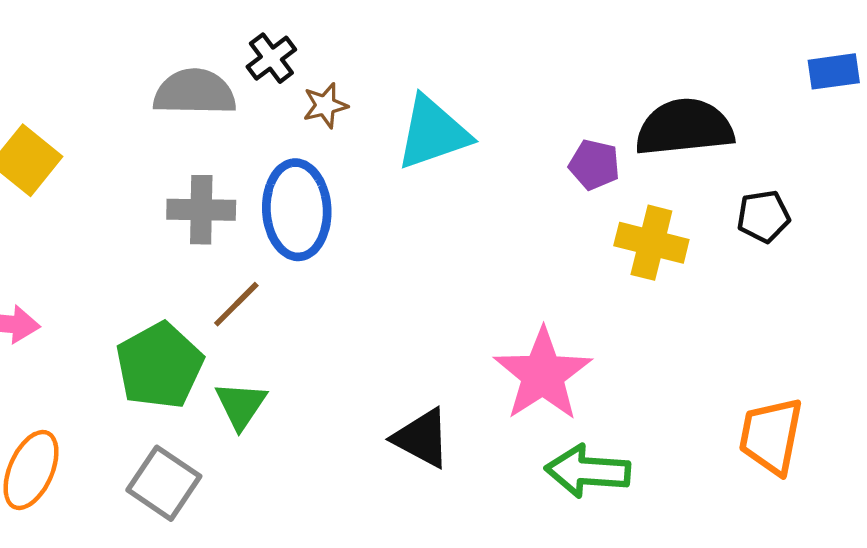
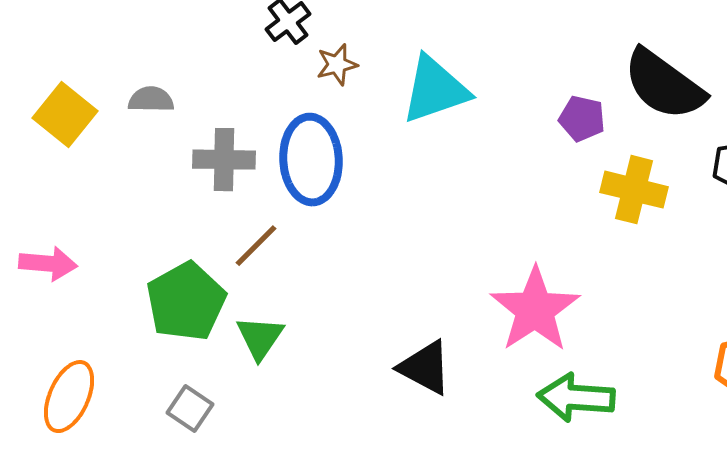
gray semicircle: (195, 92) -> (151, 100), moved, size x0.6
black semicircle: (684, 127) -> (664, 85), turned -138
gray square: (164, 483) -> (190, 409), size x0.7

